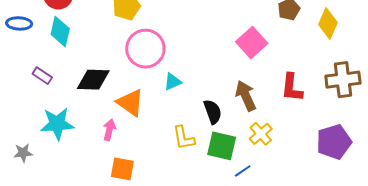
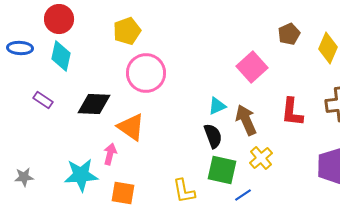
cyan triangle: (172, 82) -> (217, 106), moved
cyan star: (57, 124) -> (81, 175), moved
yellow L-shape: (184, 138) -> (184, 191), moved

